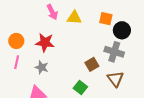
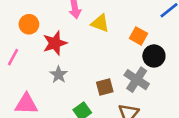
orange circle: (16, 41) -> (29, 24), moved
red star: (45, 43) -> (55, 43), turned 30
gray star: (42, 67) -> (59, 75), moved

